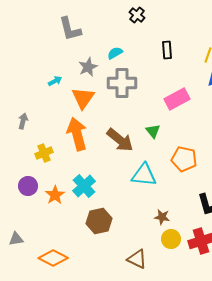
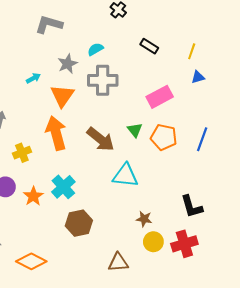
gray L-shape: (70, 29) -> (49, 24), turned 120
black rectangle: (167, 50) -> (149, 46), turned -54
orange pentagon: (184, 159) -> (164, 137), moved
brown triangle: (137, 259) -> (118, 262), turned -30

